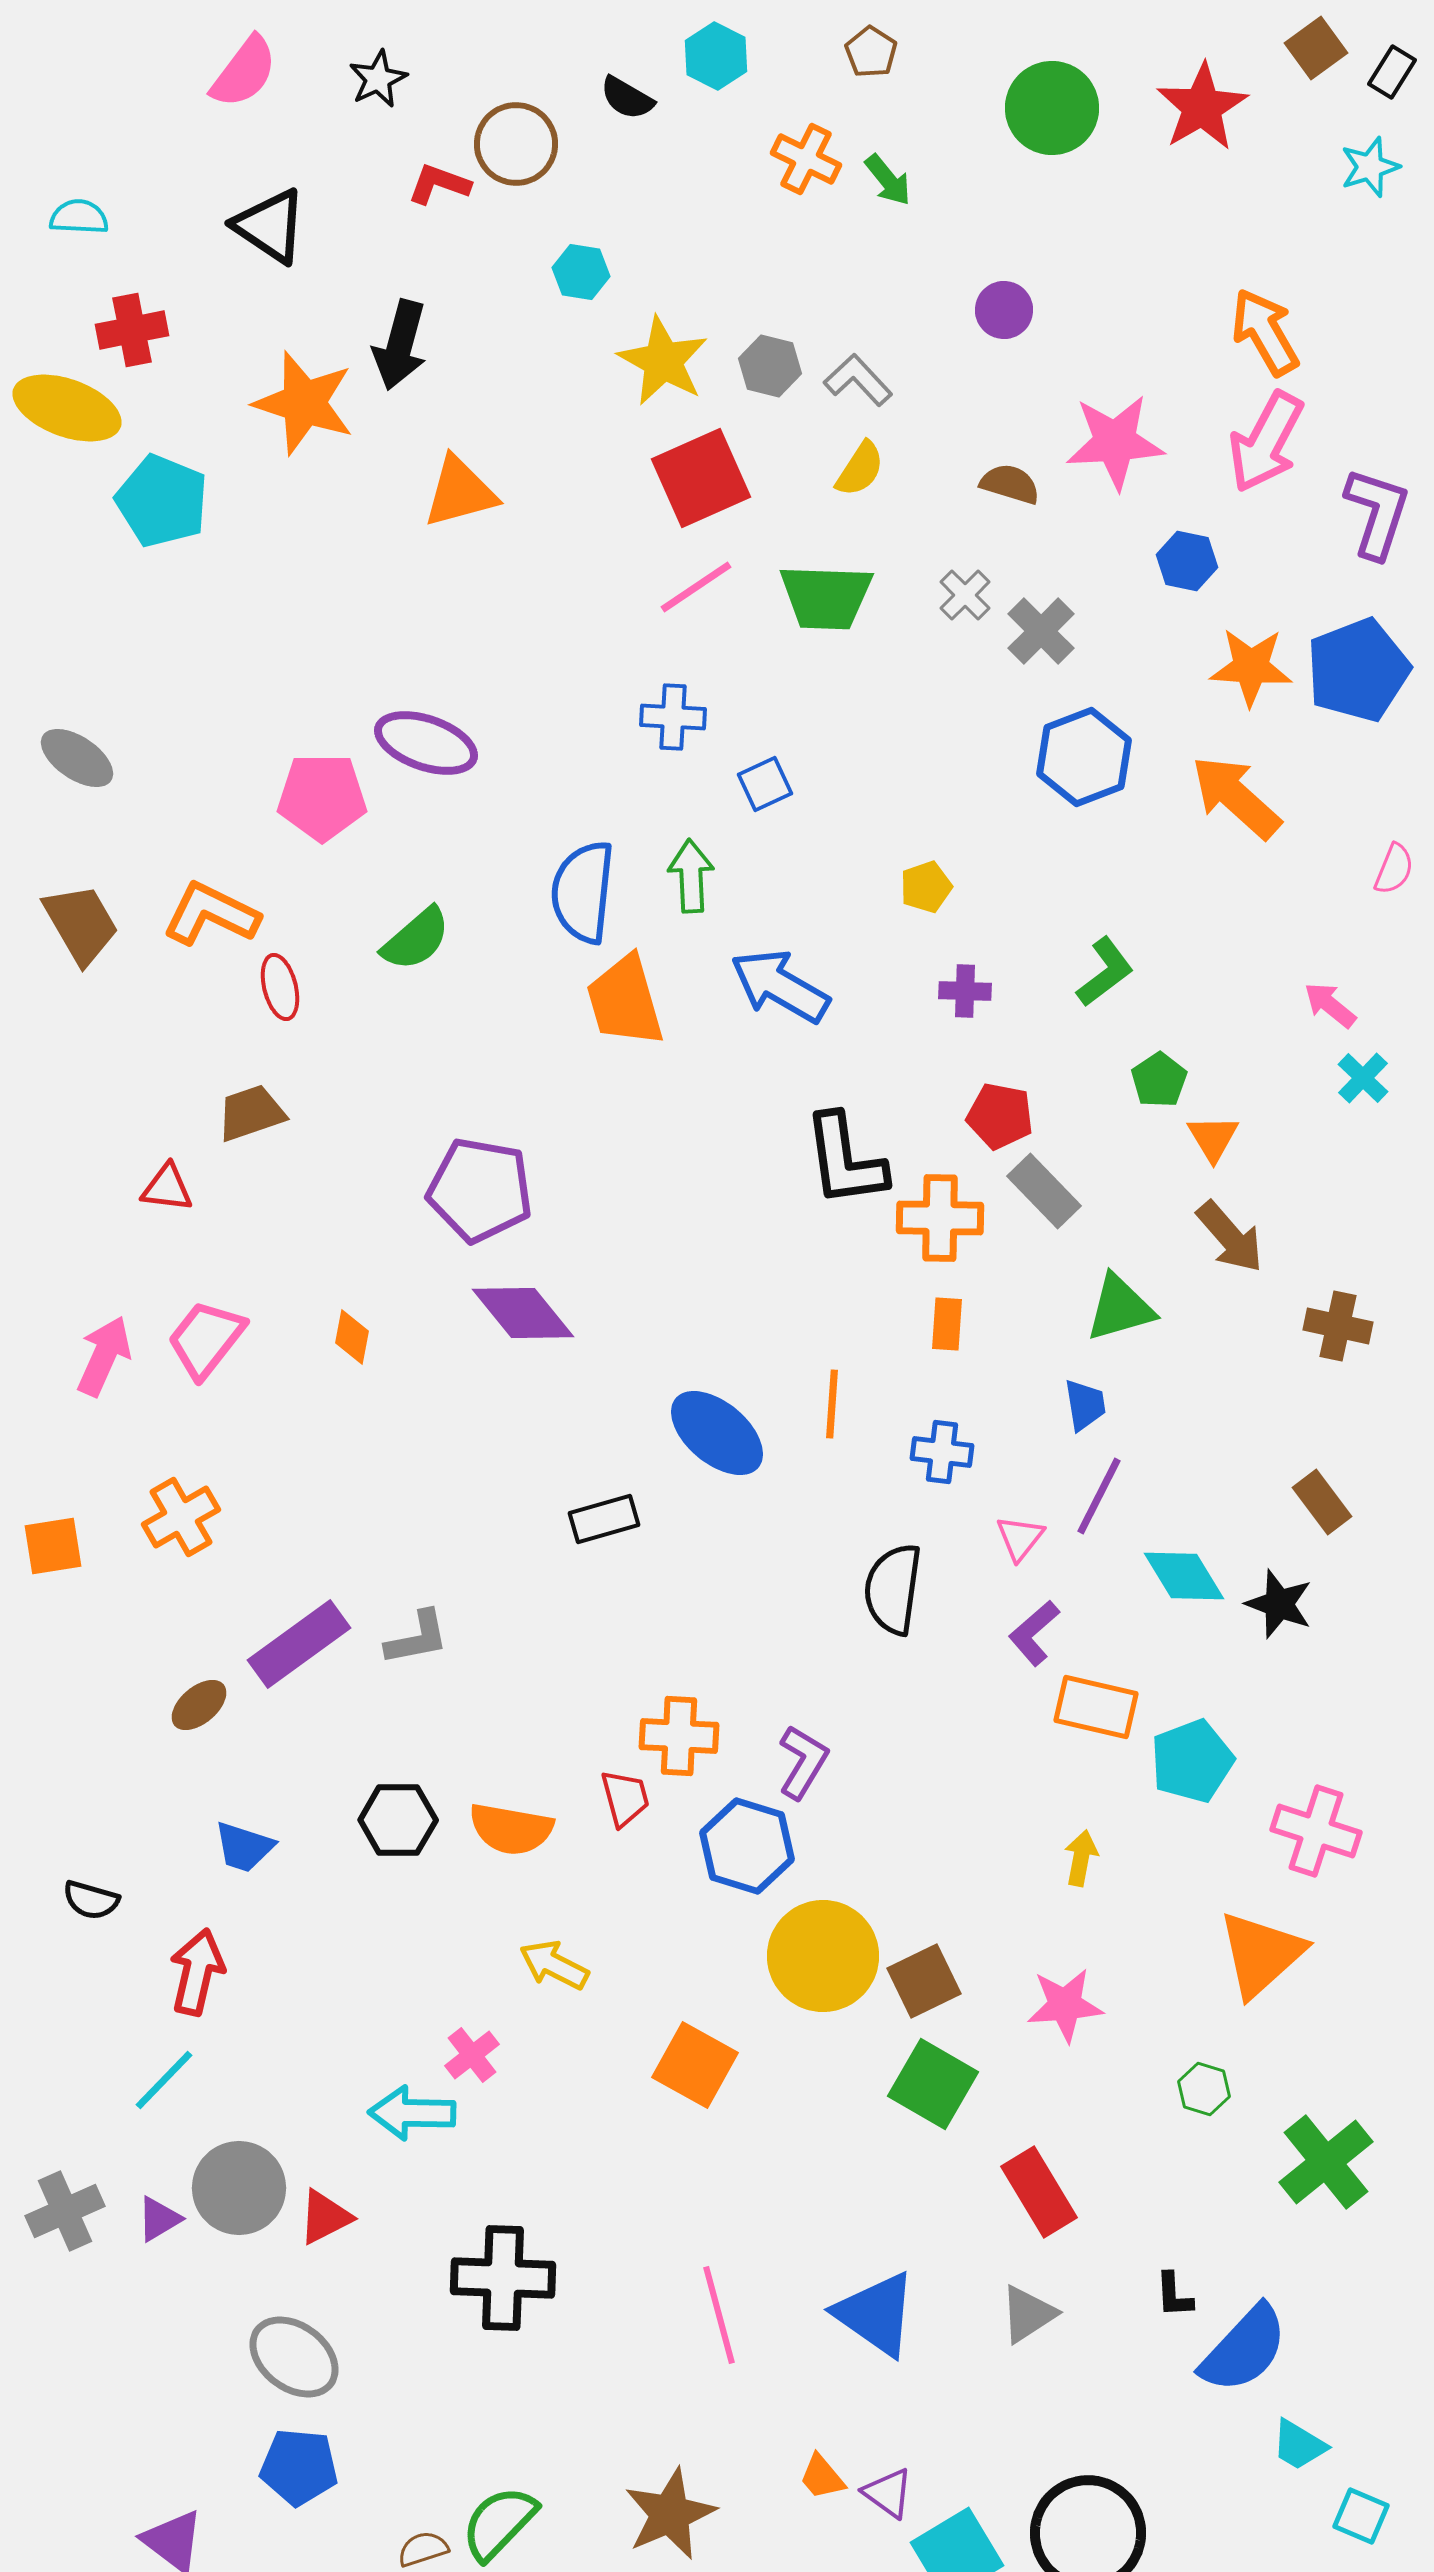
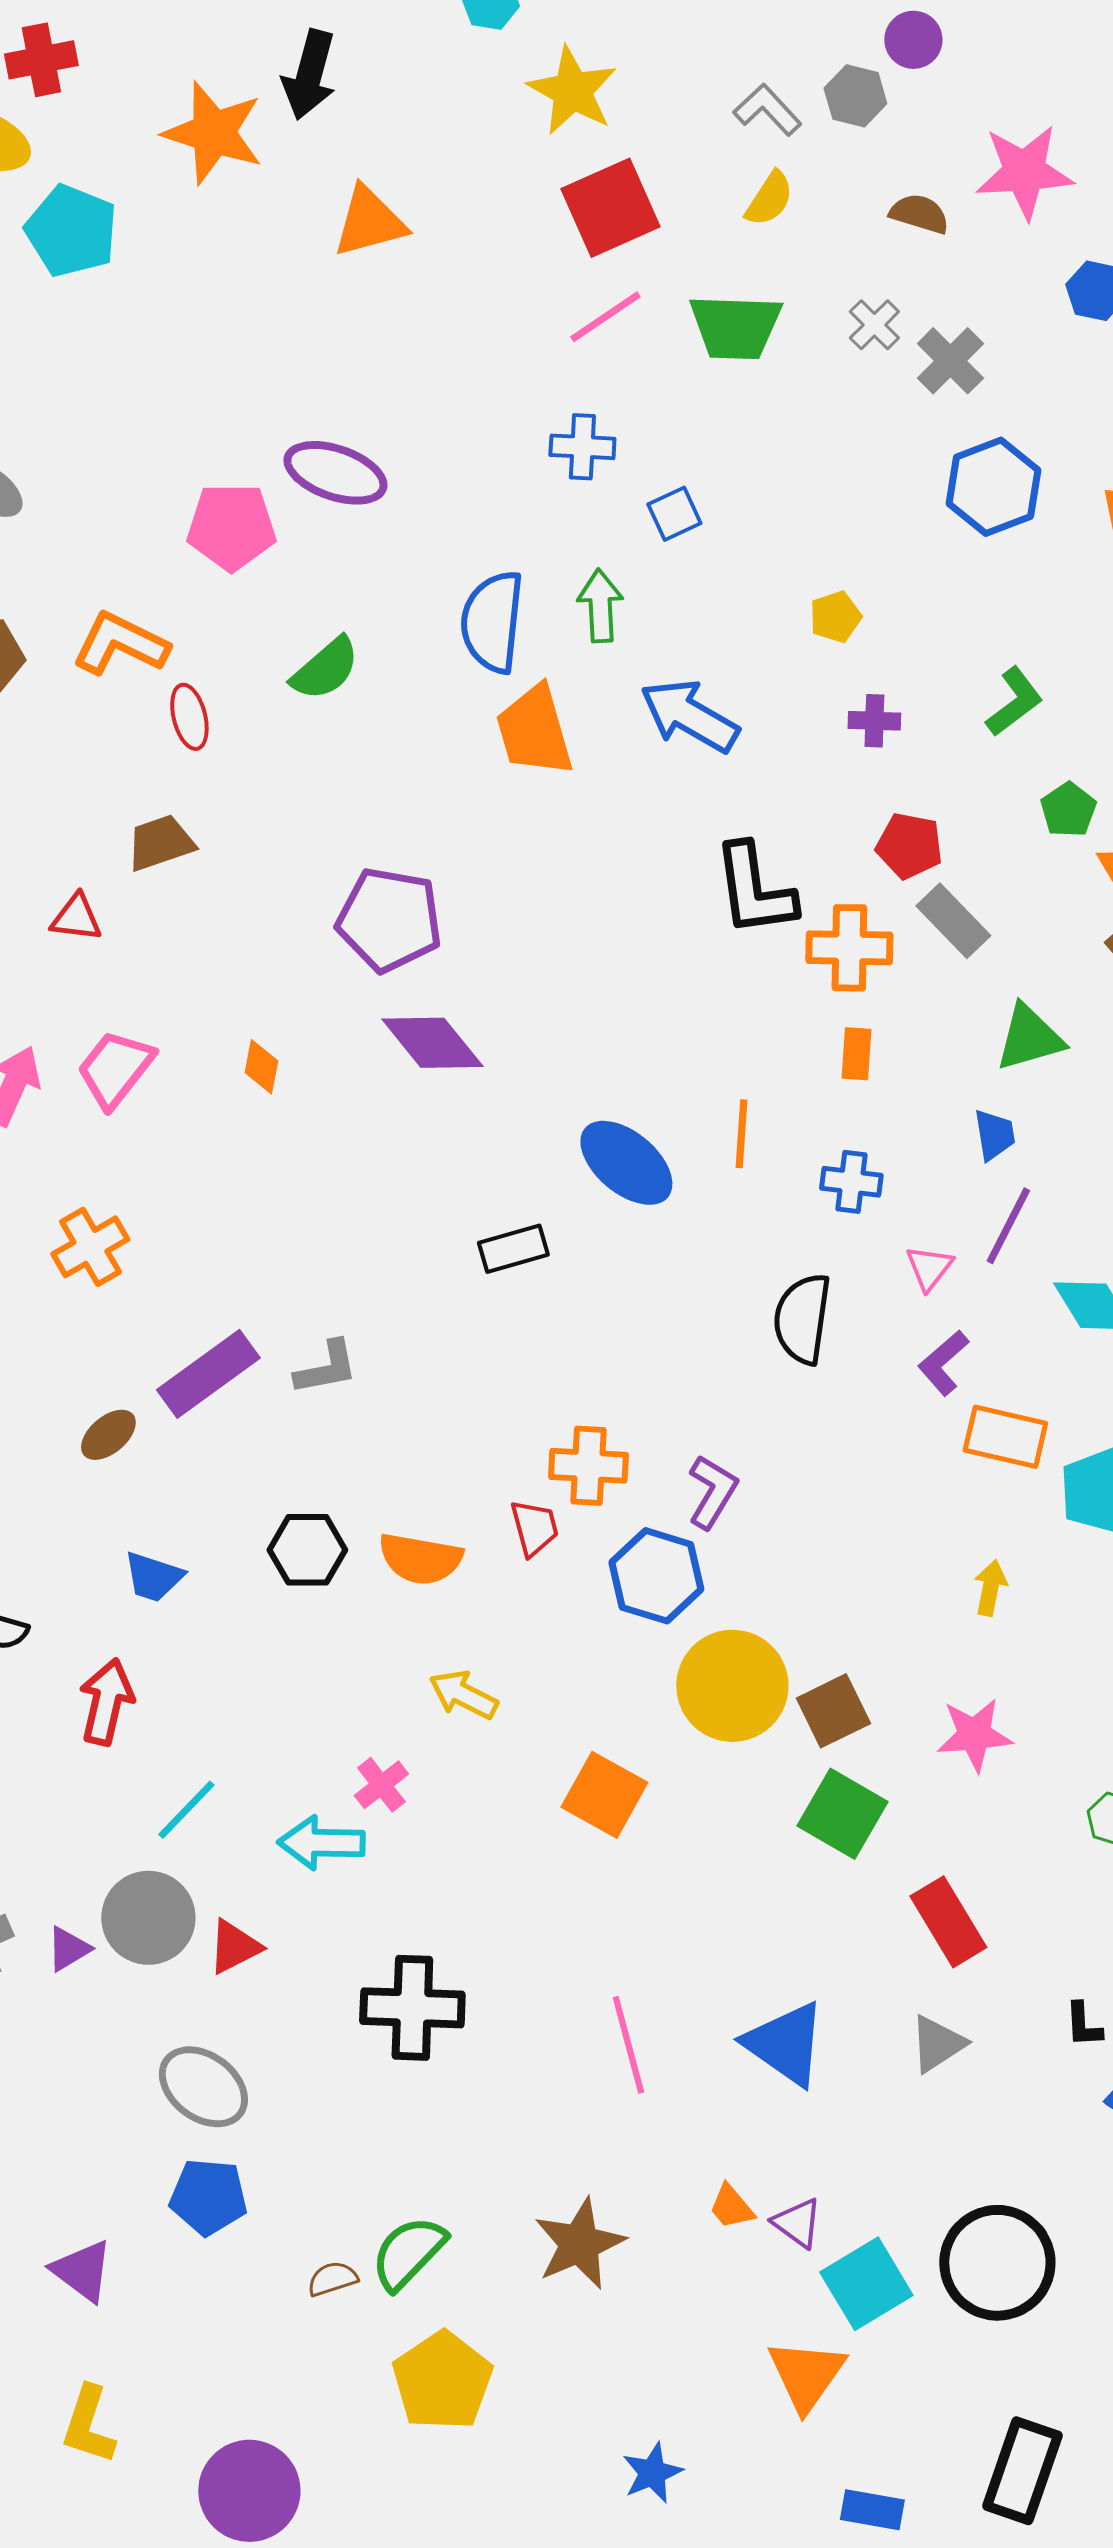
gray hexagon: (770, 366) -> (855, 96), moved
cyan line: (164, 2080) -> (186, 1810), moved

